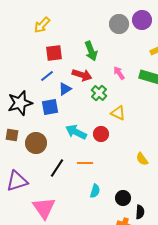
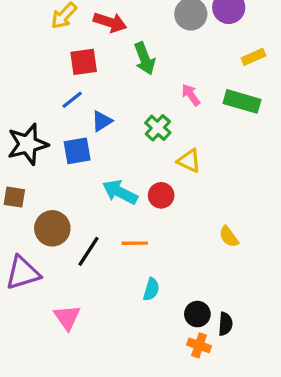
red arrow: (82, 75) -> (110, 22), moved
brown circle: (36, 143) -> (52, 228), moved
black circle: (123, 198) -> (197, 314), moved
pink triangle: (44, 208) -> (67, 317), size x0.7

